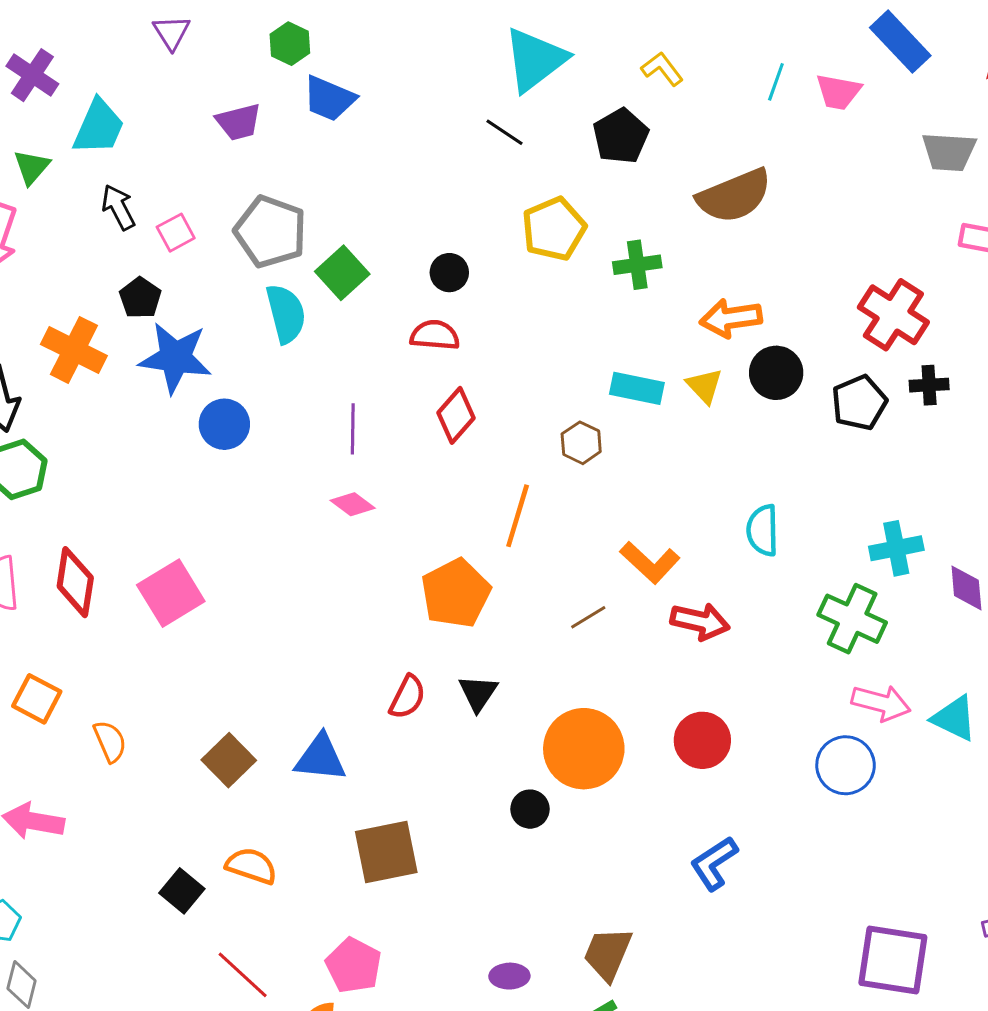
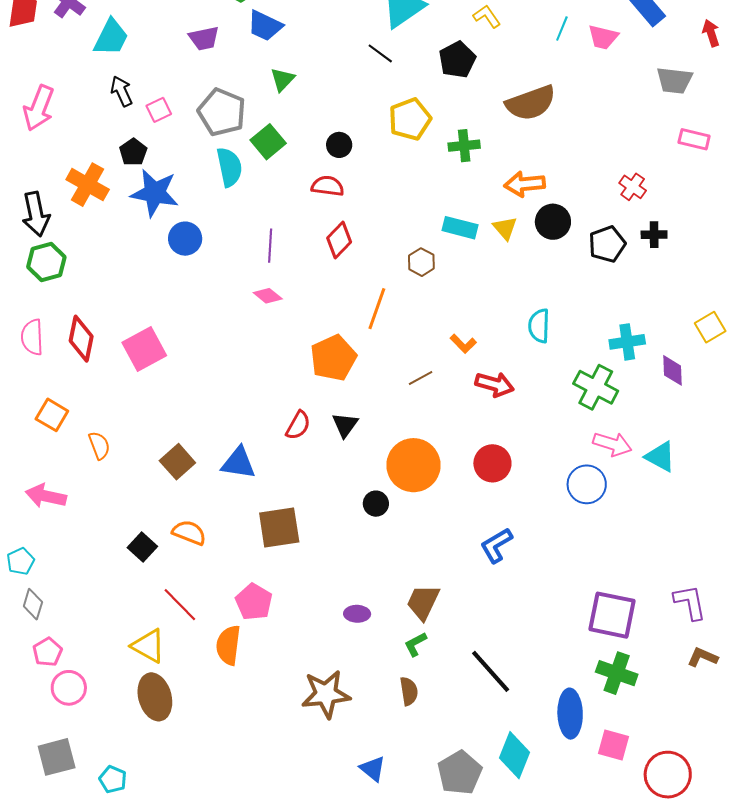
green triangle: (32, 167) -> (282, 80), moved
red cross: (893, 315) -> (633, 187), size x0.6
orange L-shape: (650, 562) -> (463, 344), size x0.7

